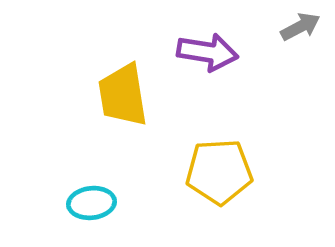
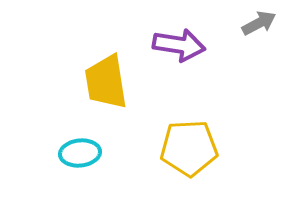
cyan ellipse: (92, 203) -> (80, 153), moved

